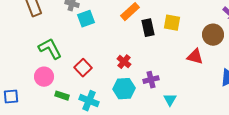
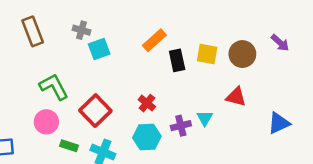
brown circle: (213, 35) -> (242, 54), moved
red square: (83, 68) -> (95, 111), size x1.4
cyan triangle: (170, 100) -> (205, 118), moved

